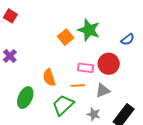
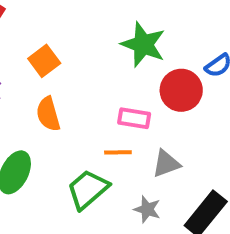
orange square: (66, 37) -> (44, 61), moved
red circle: (109, 64) -> (181, 90), moved
orange semicircle: (49, 77) -> (48, 114), moved

